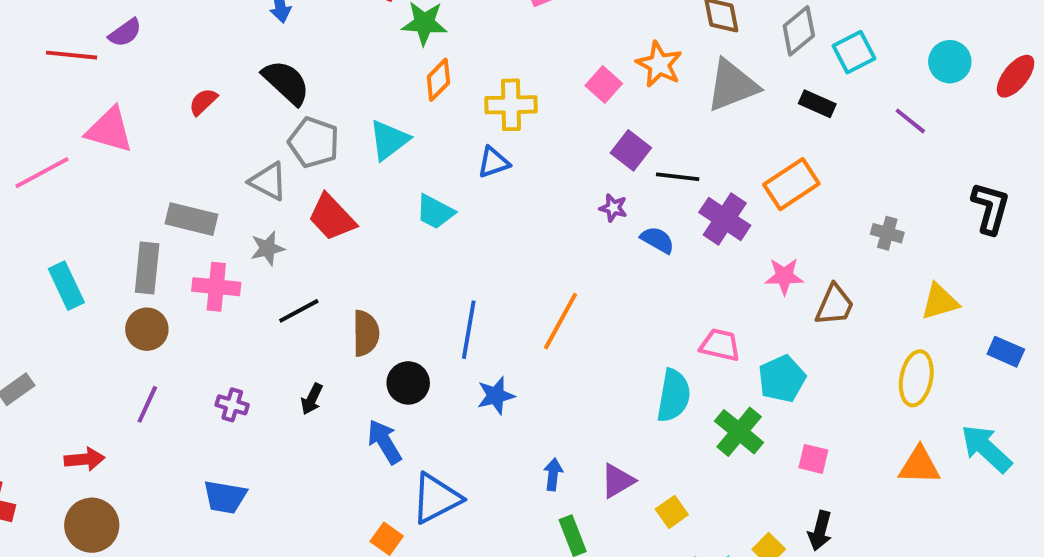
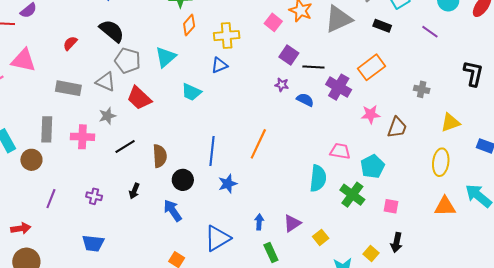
gray rectangle: (191, 219) -> (68, 88), moved
brown circle: (147, 329) -> (31, 160), moved
blue triangle: (436, 498) -> (217, 238), moved

